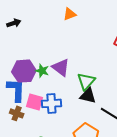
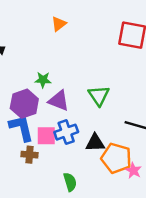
purple triangle: (61, 67) -> (59, 101), moved
green star: (42, 71) -> (43, 80), moved
black triangle: (88, 96) -> (95, 143), moved

